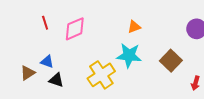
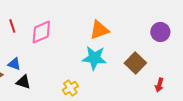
orange triangle: (134, 27) -> (99, 30), size x1.5
yellow cross: (101, 75) -> (70, 88), moved, size x0.6

